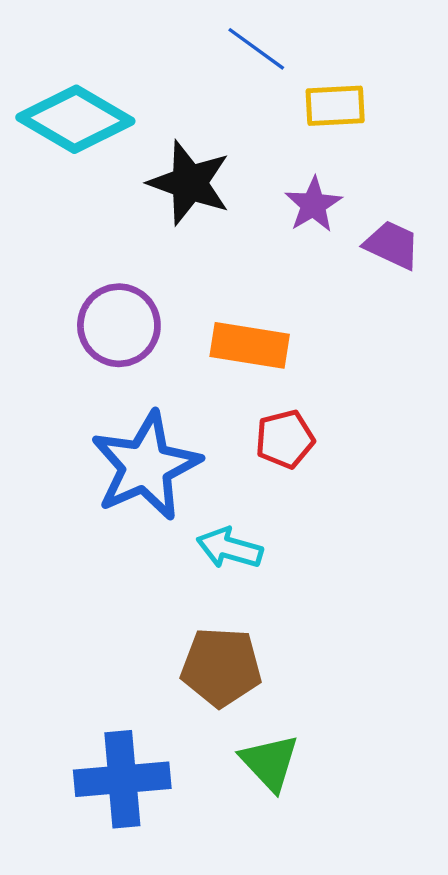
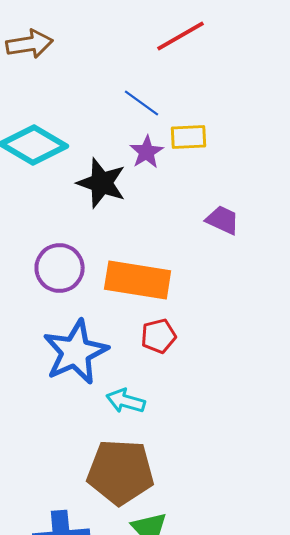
purple star: (313, 205) -> (147, 152), moved
orange rectangle: (250, 345) -> (138, 280), size x1.4
brown pentagon: (221, 667) -> (121, 472), size x1.4

